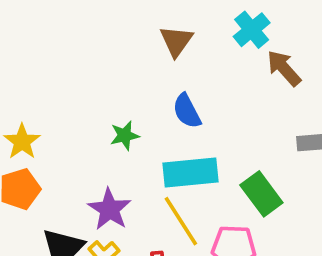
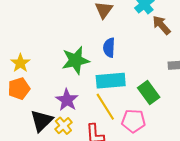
blue semicircle: (187, 111) -> (109, 48), turned 30
green star: (125, 135) -> (76, 60), size x1.8

